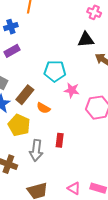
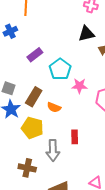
purple rectangle: (12, 51) -> (35, 55), moved
cyan pentagon: (55, 71) -> (60, 69), turned -30

